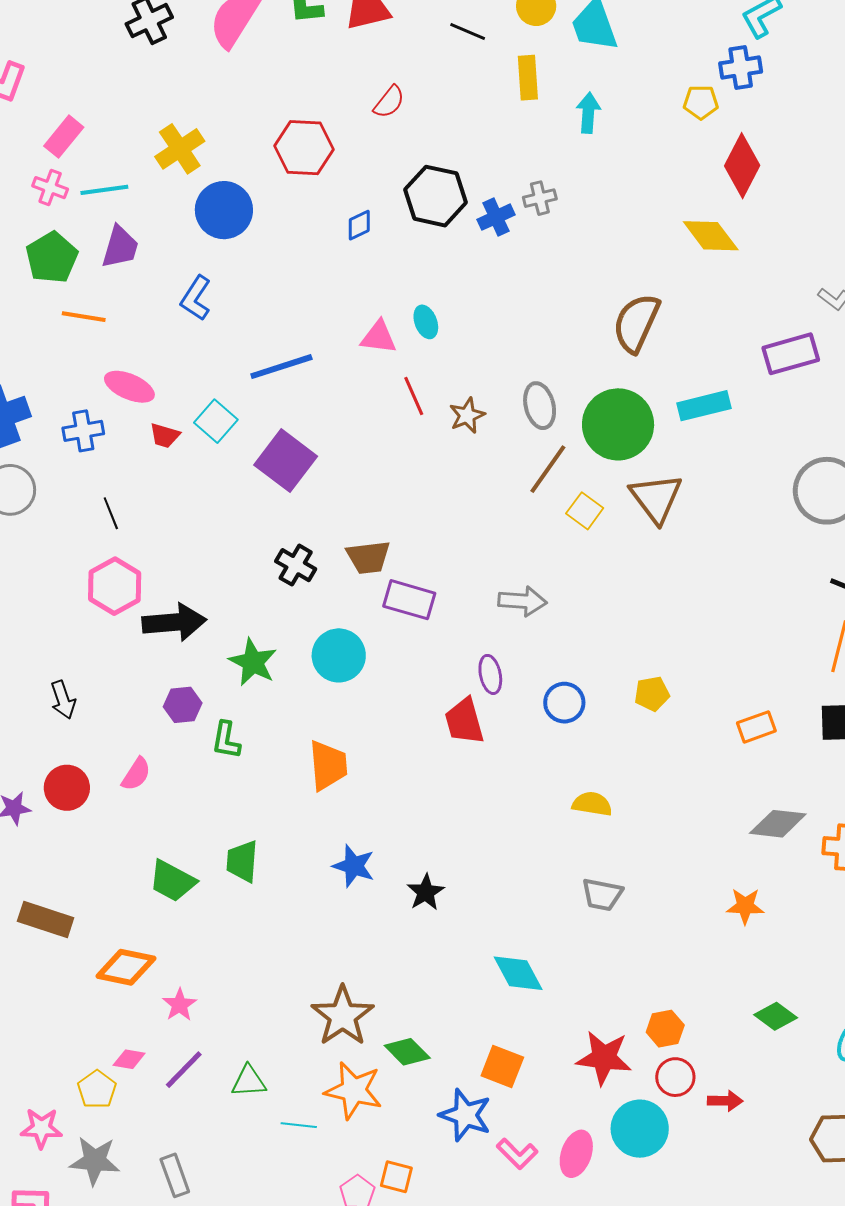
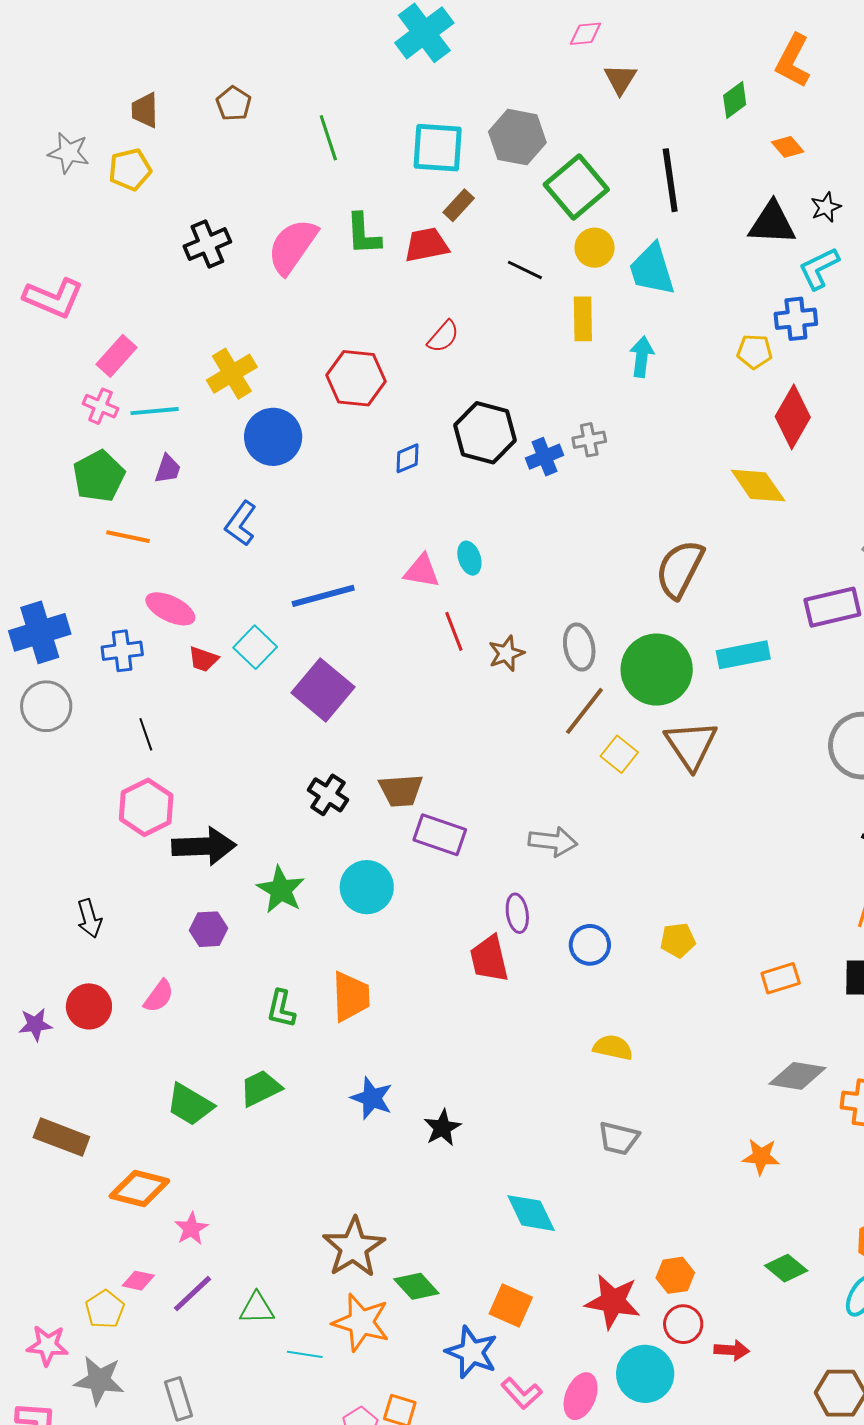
purple trapezoid: (120, 247) -> (168, 469), size x0.7
green L-shape: (226, 740) -> (281, 1009), moved
green trapezoid: (242, 861) -> (261, 1088), turned 57

